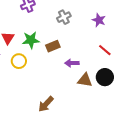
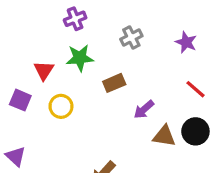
green star: (31, 40) -> (80, 58), moved
purple arrow: (72, 63) -> (144, 109), turned -40

